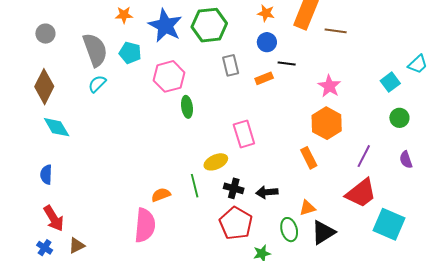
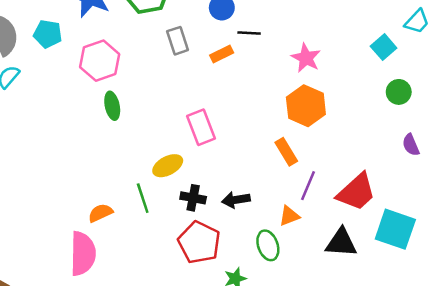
green ellipse: (187, 107) -> (112, 106), moved
purple line: (364, 156) -> (308, 186), moved
black triangle: (323, 232) -> (341, 243), moved, turned 40

